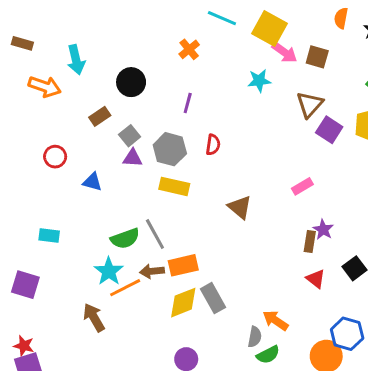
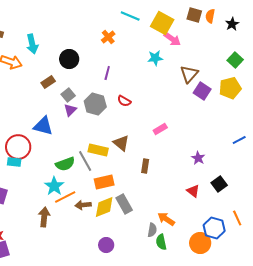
brown square: (317, 57) -> (194, 15), moved
red semicircle: (213, 145) -> (124, 101), turned 112
red circle: (55, 157) -> (18, 147), moved, size x1.6
purple triangle: (133, 158) -> (70, 110), turned -48
blue triangle: (92, 182) -> (43, 126), size x1.5
yellow rectangle: (174, 186) -> (98, 150), moved
pink rectangle: (302, 186) -> (160, 129), moved
brown triangle: (240, 207) -> (121, 143), moved
brown rectangle: (310, 241) -> (145, 166), moved
brown arrow: (152, 271) -> (83, 205), moved
brown arrow: (94, 317) -> (44, 217), turned 36
green semicircle: (268, 355) -> (161, 242), turned 105

